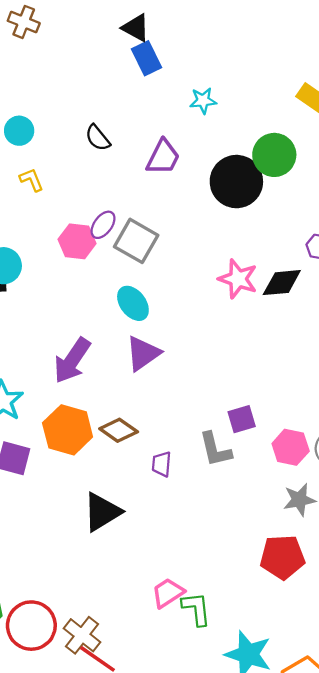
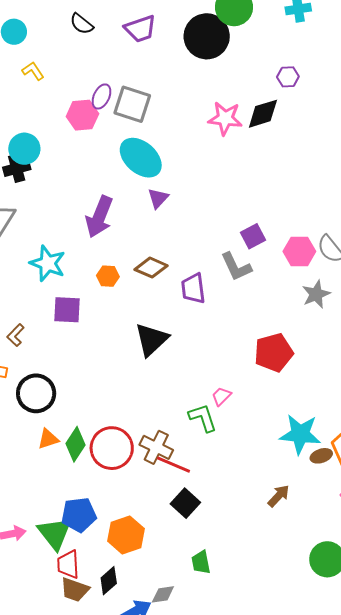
purple trapezoid: (163, 157) -> (140, 29), turned 56
cyan ellipse: (133, 303) -> (141, 158), size x1.4
purple triangle: (143, 353) -> (158, 198), size x0.7
orange hexagon: (68, 430) -> (108, 276), size x0.5
purple trapezoid: (162, 464) -> (193, 288), size x1.4
red pentagon: (282, 557) -> (274, 353), moved
pink trapezoid: (168, 593) -> (221, 396), size x0.7
green L-shape: (196, 609) -> (203, 418), moved

